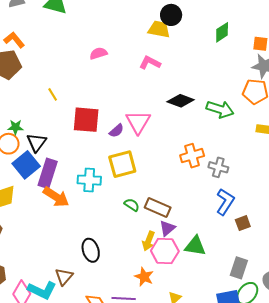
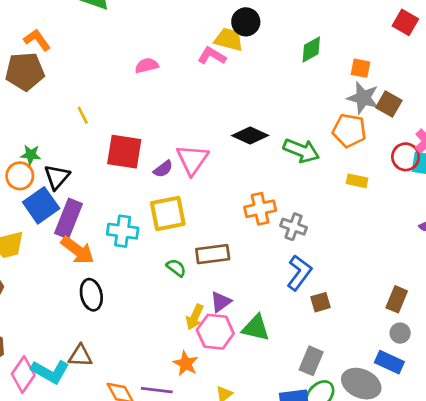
pink L-shape: (150, 63) -> (212, 56), moved
brown rectangle: (158, 207) -> (213, 254), moved, turned -35
black ellipse: (91, 250) -> (91, 295), moved
brown triangle: (64, 277) -> (80, 356), turned 48

